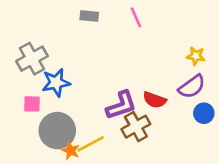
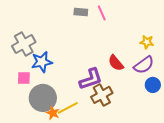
gray rectangle: (89, 16) -> (81, 12), moved
red semicircle: (155, 100) -> (116, 63), moved, turned 30

